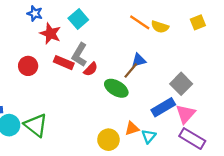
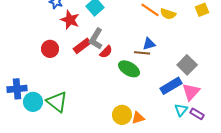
red rectangle: (64, 63) -> (82, 46), turned -60
brown line: (131, 70) -> (142, 53), turned 56
orange triangle: (132, 128) -> (138, 118), moved
cyan triangle: (149, 136) -> (181, 110), moved
purple rectangle: (192, 139) -> (197, 114), size x0.6

